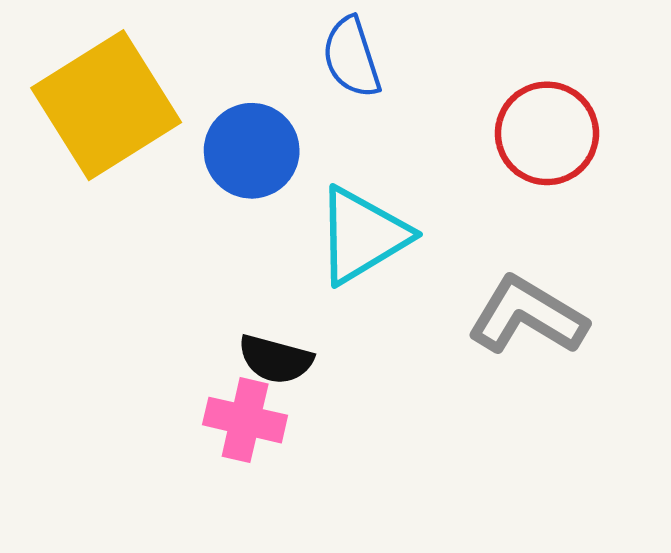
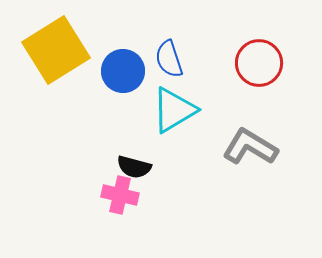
blue semicircle: (352, 57) -> (169, 59), moved

